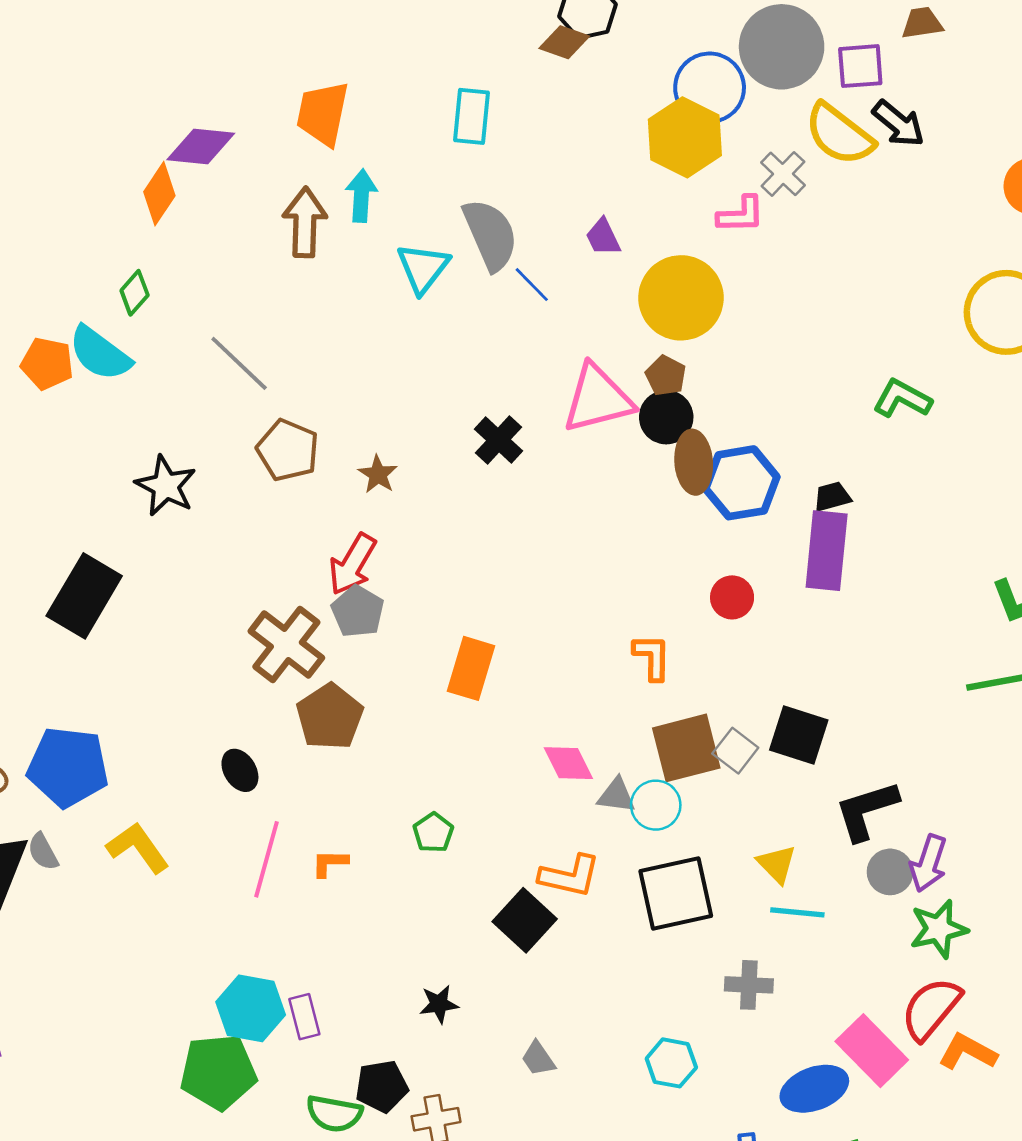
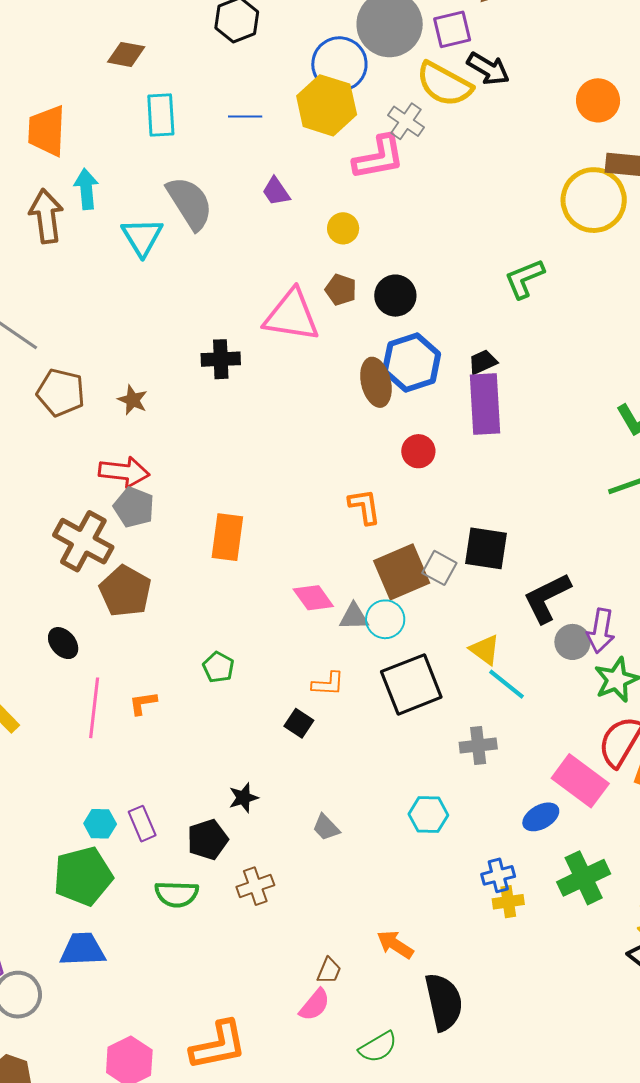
brown diamond: (564, 42) -> (126, 54), moved
pink L-shape: (741, 215) -> (379, 157), size x1.4
blue line: (532, 285) -> (245, 117), moved, turned -36
yellow circle: (681, 298) -> (343, 228), size x0.5
pink triangle: (598, 399) -> (292, 316), turned 32
green L-shape: (902, 399) -> (524, 279), turned -42
black circle: (666, 417) -> (395, 296), moved
black cross: (498, 440) -> (221, 359), turned -36
brown ellipse: (694, 462) -> (376, 382), moved
red arrow: (352, 564) -> (124, 472), turned -105
orange L-shape: (570, 876) -> (328, 684), size x0.7
cyan line: (797, 912) -> (507, 684), turned 42
black square: (525, 920) -> (299, 723), size x0.6
cyan hexagon: (251, 1008) -> (100, 824), size x0.6
black pentagon: (382, 1086) -> (208, 840), moved
blue ellipse: (814, 1089) -> (541, 817), size x0.7

